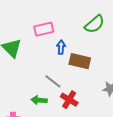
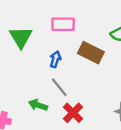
blue arrow: (61, 47) -> (55, 59), moved
brown rectangle: (80, 61) -> (91, 53), moved

